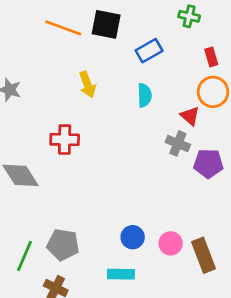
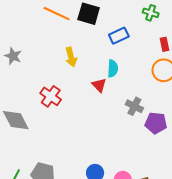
red triangle: (190, 116) -> (99, 85), moved
red cross: (65, 140) -> (51, 96), turned 30

